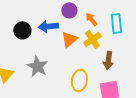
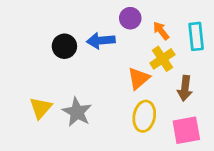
orange triangle: (69, 39) -> (139, 78), moved
gray star: (37, 66) -> (77, 112), moved

